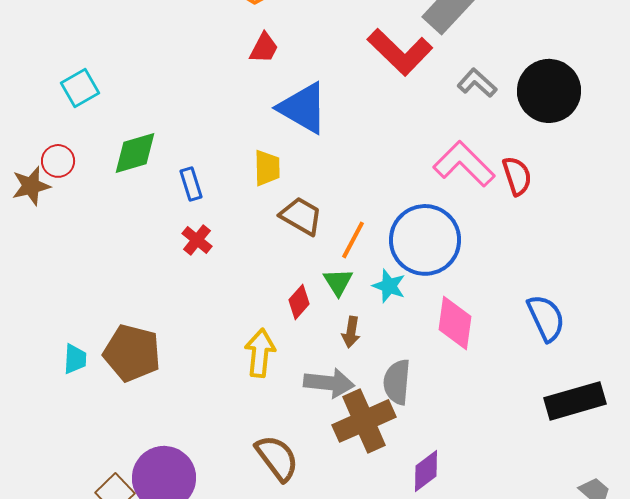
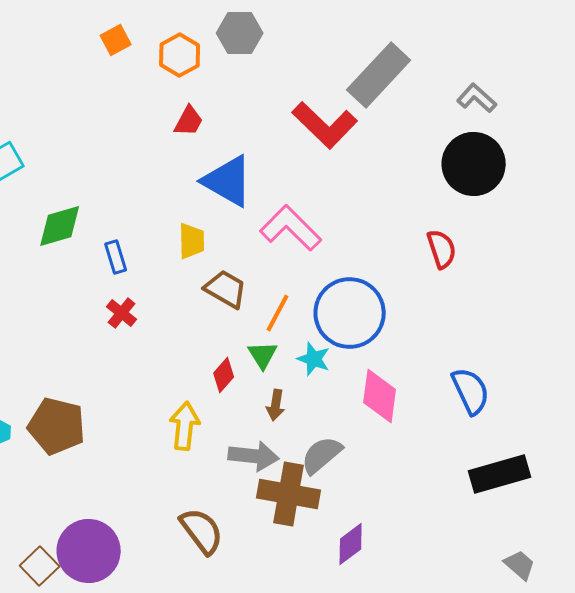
gray L-shape: (477, 83) -> (477, 98), moved
pink L-shape: (464, 164) -> (291, 228), moved
gray semicircle: (397, 382) -> (322, 455), turned 45
brown cross: (364, 421) -> (289, 494), turned 34

